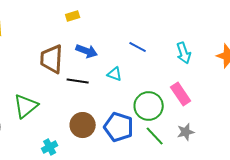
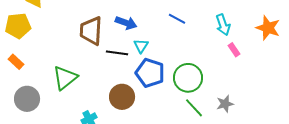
cyan triangle: (115, 74) -> (141, 46), moved, turned 42
pink rectangle: (181, 94) -> (234, 50), moved, size x0.6
blue pentagon: (119, 127) -> (150, 73), moved

